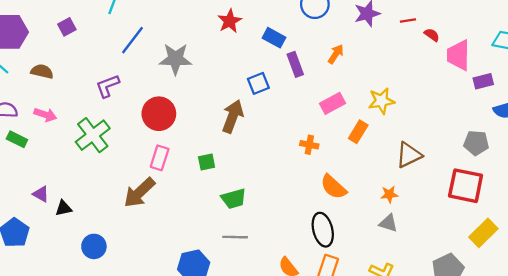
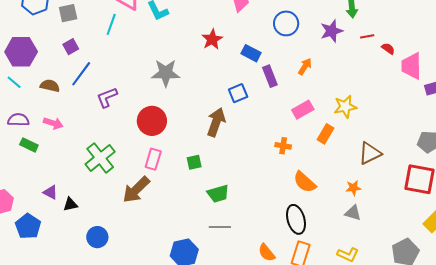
blue line: (132, 40) -> (81, 74), moved
green cross: (93, 135) -> (100, 158), moved

